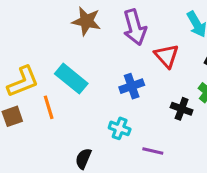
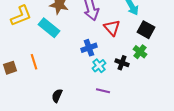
cyan rectangle: (71, 79) -> (49, 28), moved
yellow L-shape: (23, 82) -> (21, 16), moved
cyan cross: (120, 128) -> (99, 66), moved, turned 32

